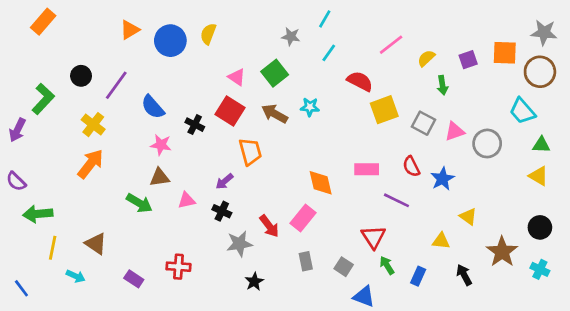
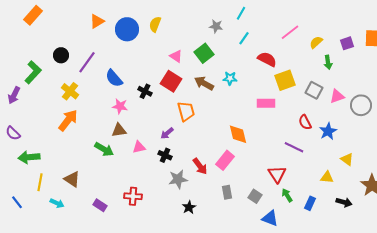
pink rectangle: (367, 169) -> (266, 103), moved
black arrow: (464, 275) -> (344, 202), turned 133
blue line: (21, 288) -> (17, 202), moved

